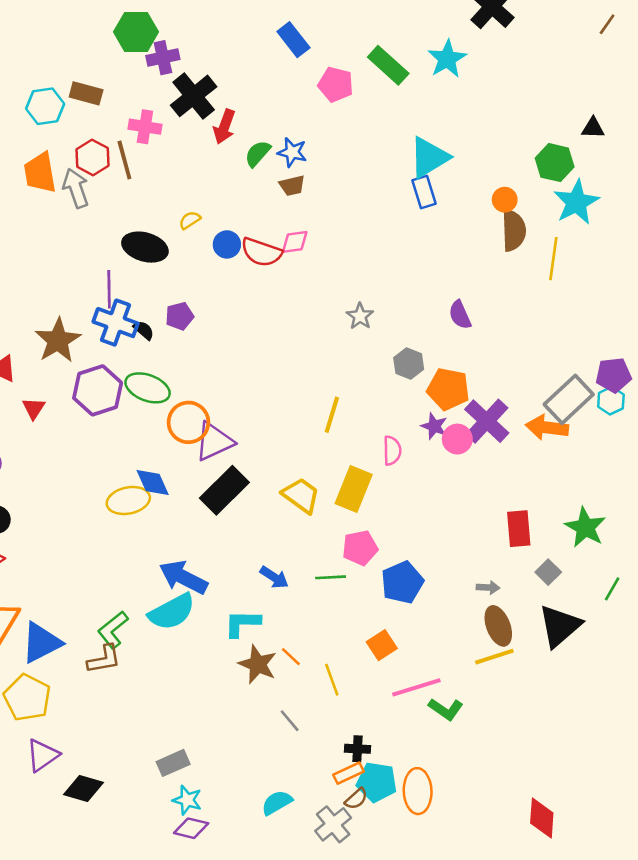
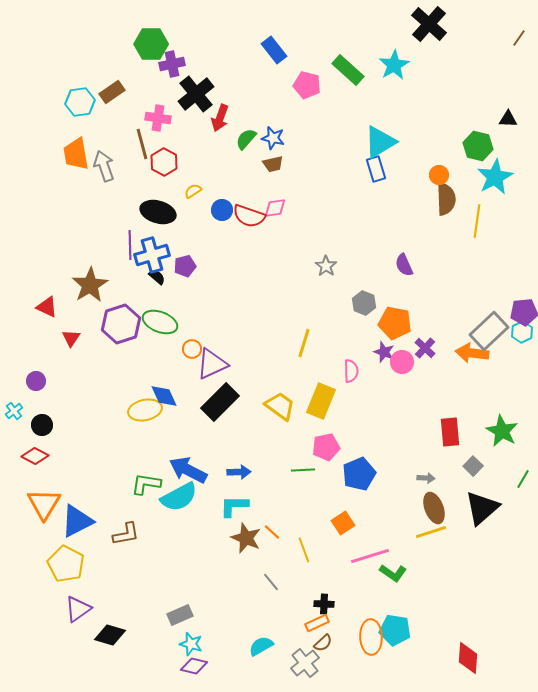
brown rectangle: (86, 93) -> (112, 92), turned -50
red hexagon: (92, 157) -> (164, 162), moved
blue cross: (116, 323) -> (152, 255), moved, turned -36
purple cross: (487, 421) -> (425, 348), size x0.6
orange circle: (188, 422) -> (192, 349), size x0.6
blue arrow: (274, 577) -> (239, 472), moved, turned -35
green L-shape: (113, 630) -> (146, 484), moved, turned 48
cyan pentagon: (377, 782) -> (395, 630), moved

